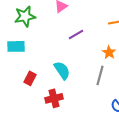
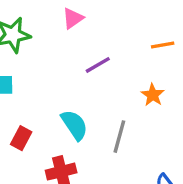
gray line: (100, 75) -> (119, 137), moved

